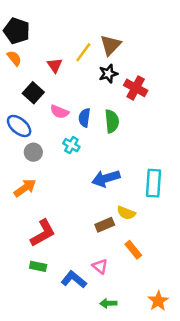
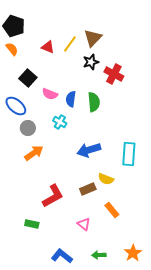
red triangle: (55, 65) -> (48, 47), moved, turned -32
orange arrow: (25, 188) -> (34, 153), moved
red L-shape: (43, 233) -> (53, 196), moved
blue L-shape: (74, 279) -> (62, 256), moved
green arrow: (108, 303) -> (99, 255), moved

